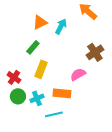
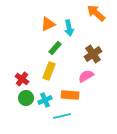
cyan arrow: (61, 26) -> (69, 28), turned 140
green rectangle: (33, 47) -> (55, 48), moved
brown cross: (95, 52) -> (93, 54), moved

